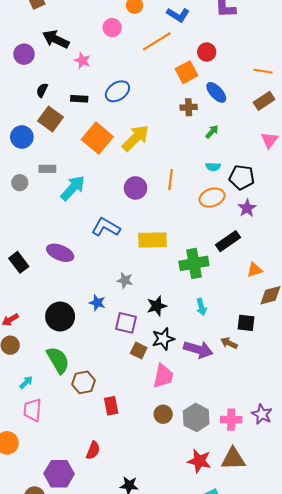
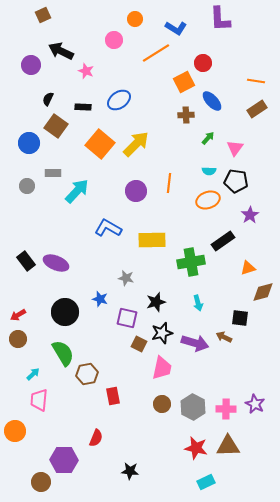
pink triangle: (269, 140) -> (235, 148), moved
purple star: (247, 208) -> (250, 215), moved
purple ellipse: (60, 253) -> (56, 263), moved

